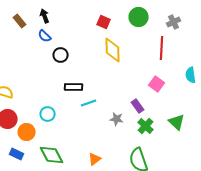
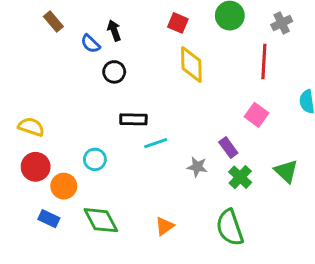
black arrow: (45, 16) -> (114, 30), moved

